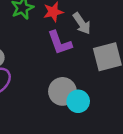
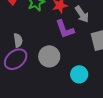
gray circle: (62, 91) -> (49, 56), moved

